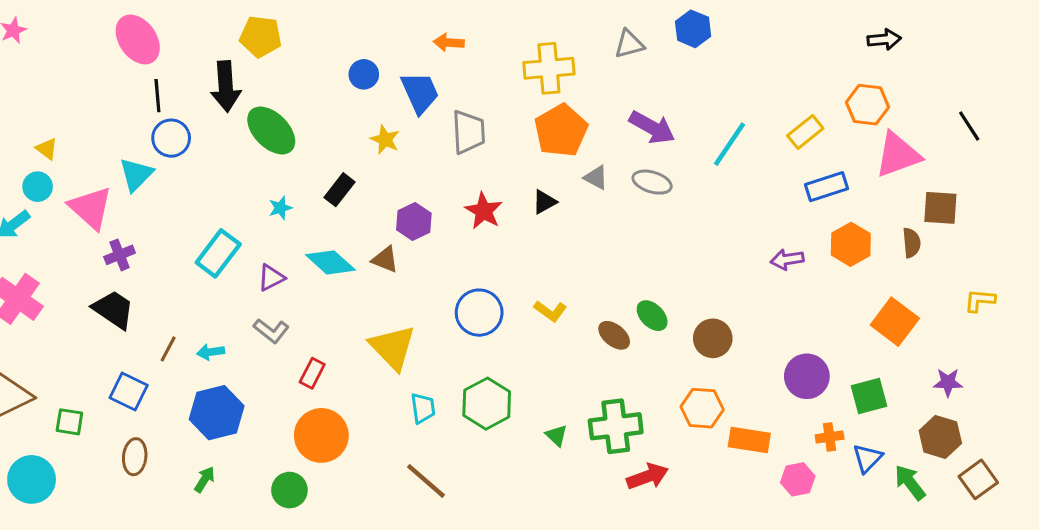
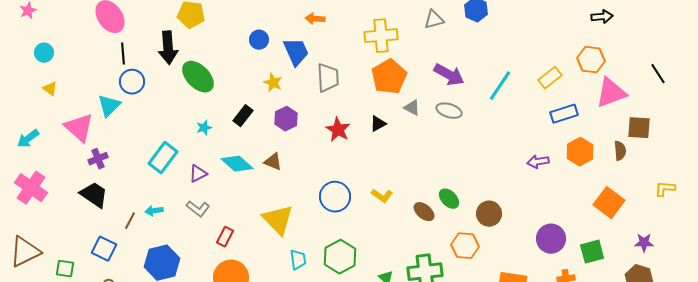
cyan circle: (38, 187) -> (44, 53), moved
purple hexagon: (414, 222) -> (286, 119), moved
cyan arrow: (211, 352) -> (154, 211), moved
orange hexagon: (702, 408) -> (465, 246), moved

